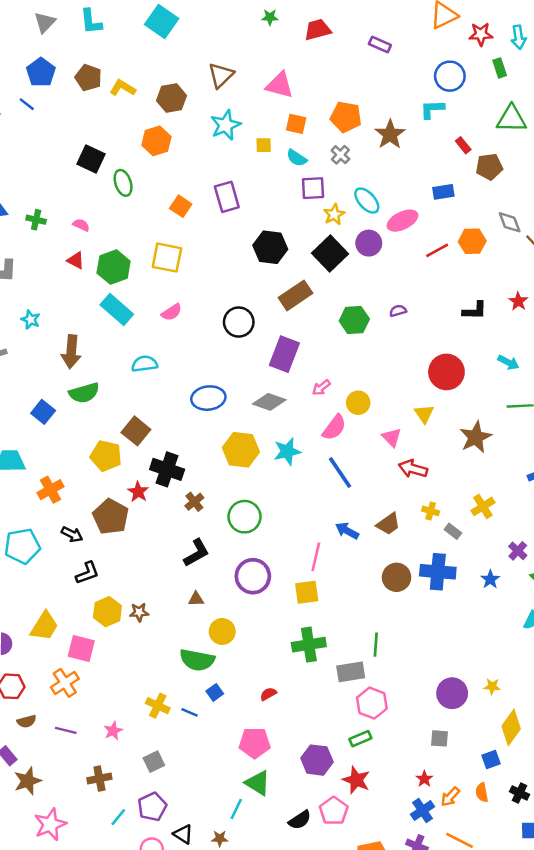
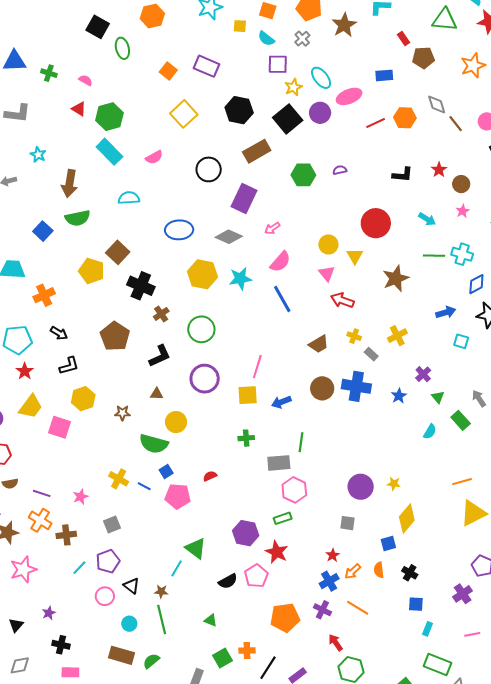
purple rectangle: (227, 197) -> (207, 66), turned -55
yellow square: (167, 258) -> (184, 114), moved, turned 32
yellow circle: (358, 403) -> (328, 244), moved
red star: (138, 492) -> (25, 371), moved
brown pentagon: (111, 517) -> (115, 336), moved
blue arrow: (347, 531) -> (281, 402), moved, turned -54
brown star: (139, 612) -> (122, 413), moved
green cross: (309, 645) -> (246, 438), size x0.6
orange cross: (65, 683) -> (40, 520), moved, turned -30
pink pentagon: (255, 743) -> (178, 496), moved

